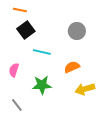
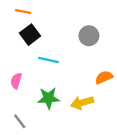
orange semicircle: (72, 67) -> (104, 77), moved
yellow arrow: (85, 89) -> (82, 103), moved

